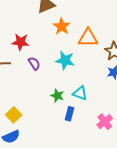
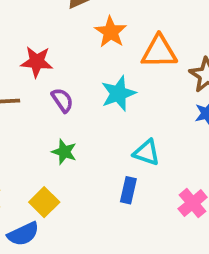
cyan star: (65, 60) -> (118, 93), turned -30
green star: (57, 96) -> (64, 152), moved
yellow square: (14, 115) -> (44, 202), moved

